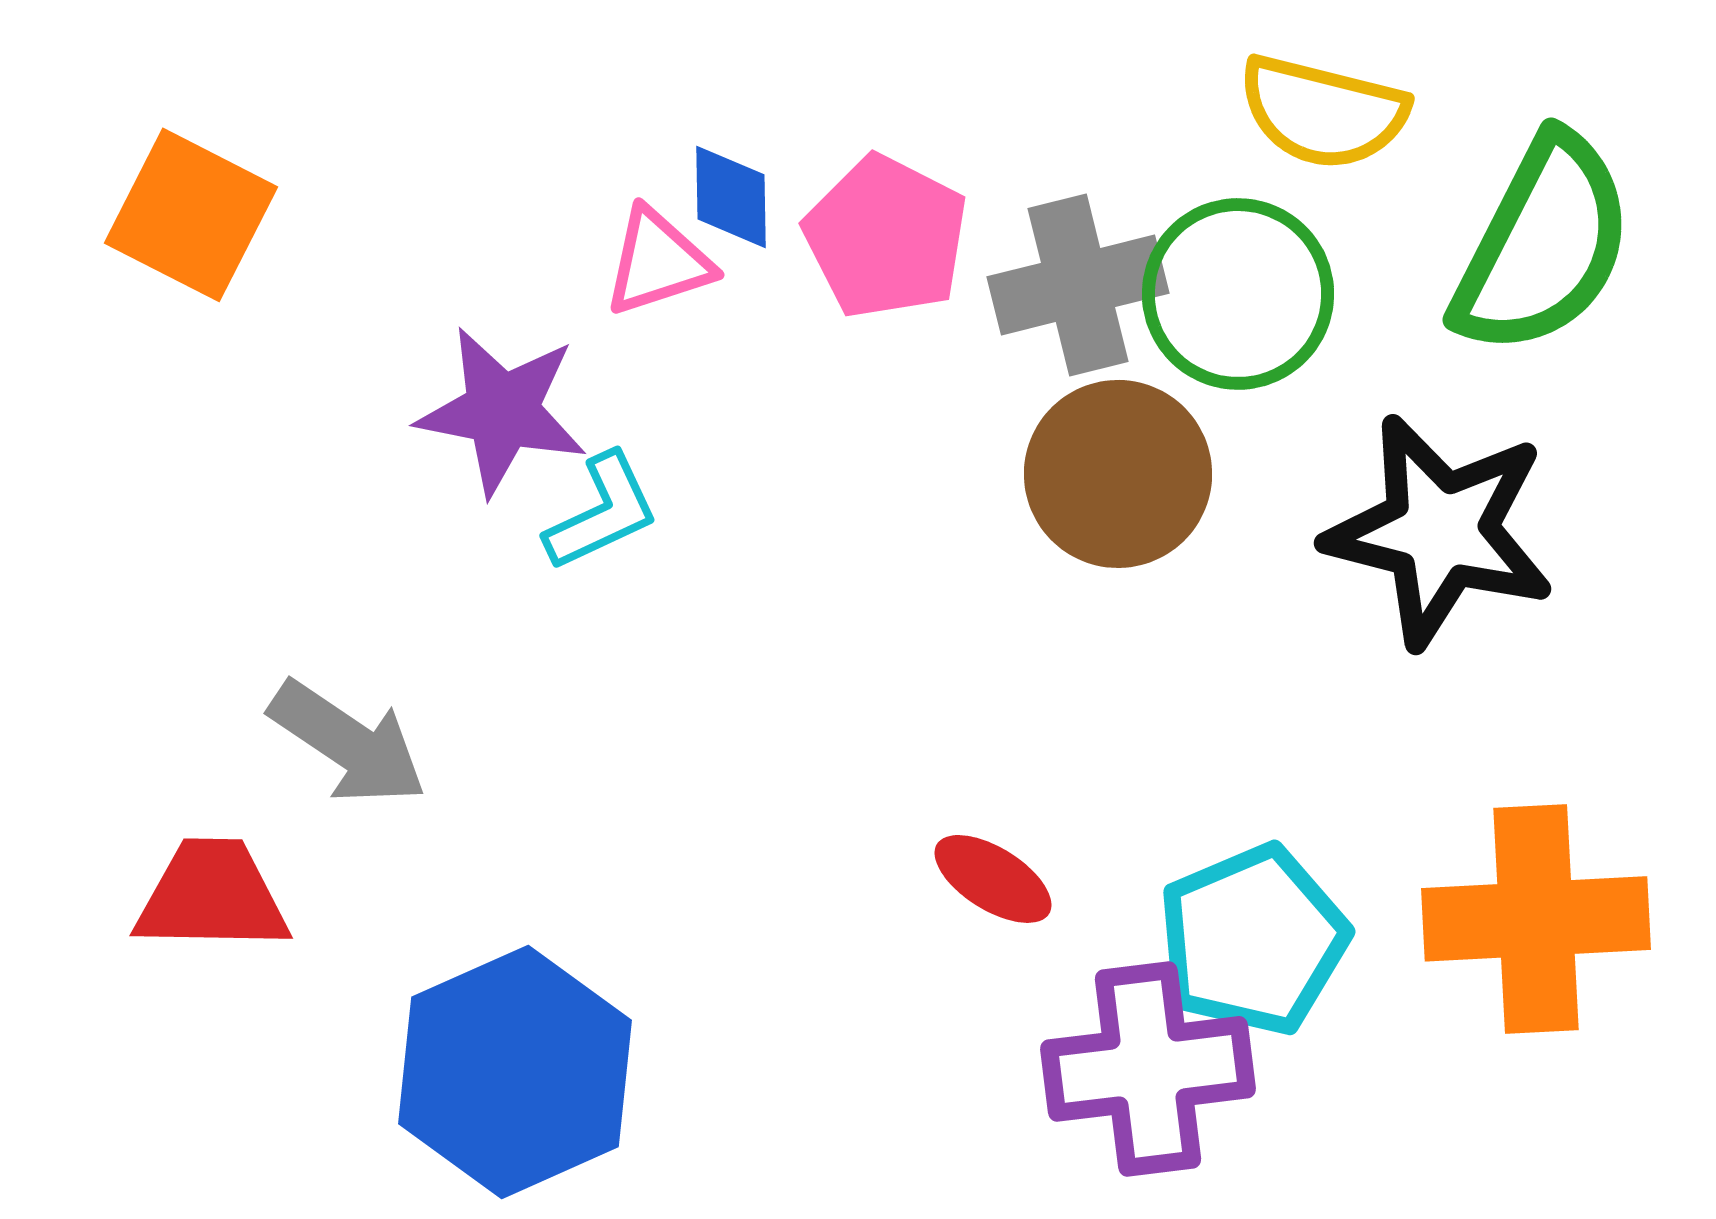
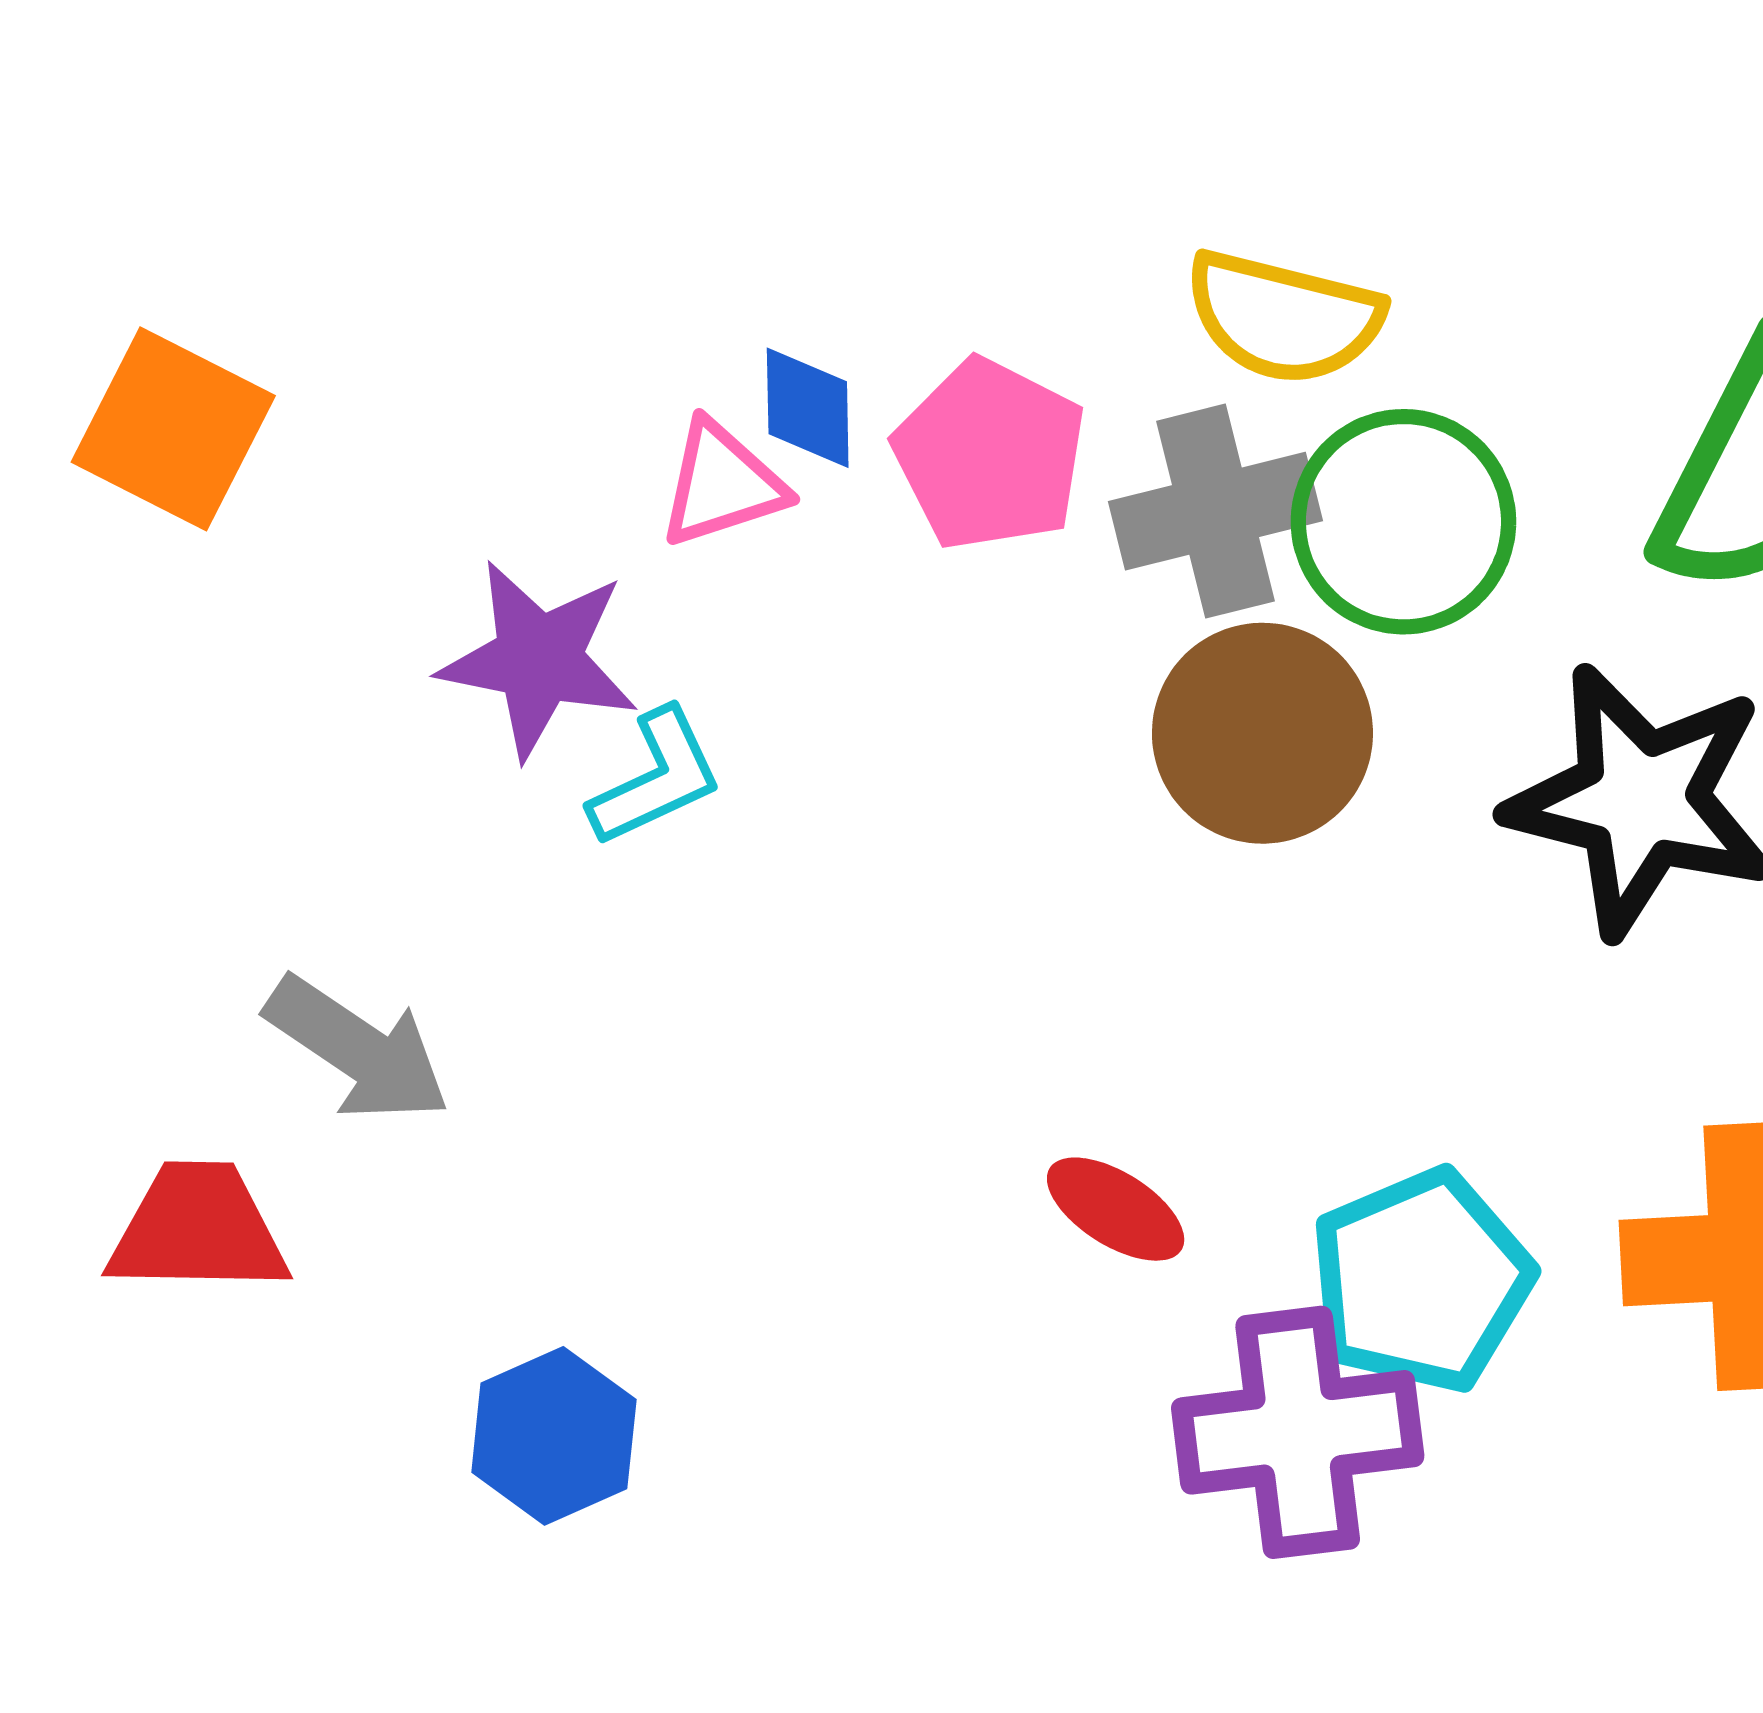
yellow semicircle: (1323, 112) -> (1284, 317), moved
blue hexagon: (515, 1072) -> (554, 1436), size x0.6

